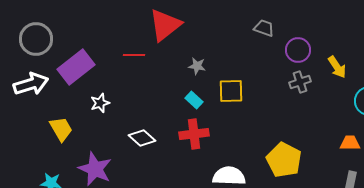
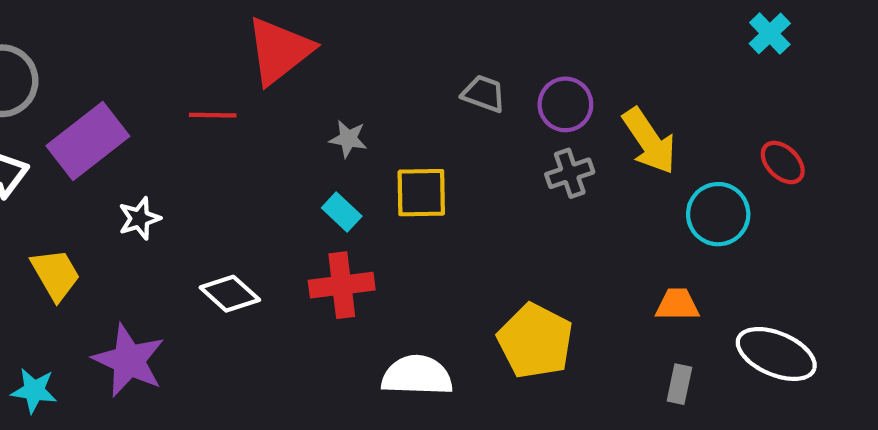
gray trapezoid: (264, 28) -> (484, 94), moved
yellow arrow: (337, 67) -> (649, 141), size x1.4

